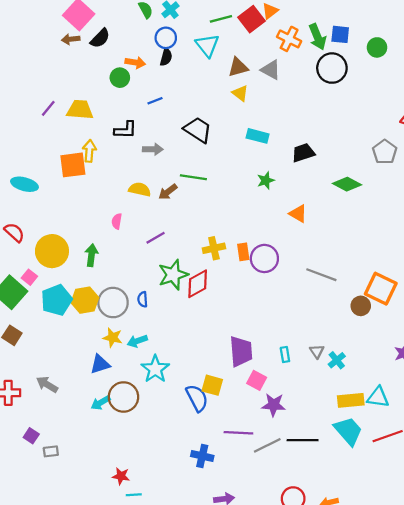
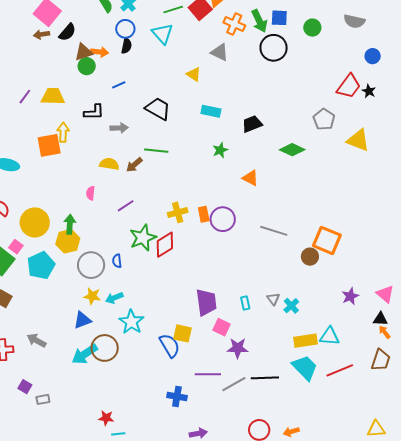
brown triangle: (238, 67) -> (84, 52), moved
yellow hexagon: (85, 300) -> (68, 241), moved
cyan arrow: (101, 403) -> (85, 354), size x1.5

